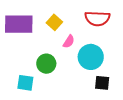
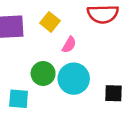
cyan circle: (91, 57) -> (74, 79), moved

